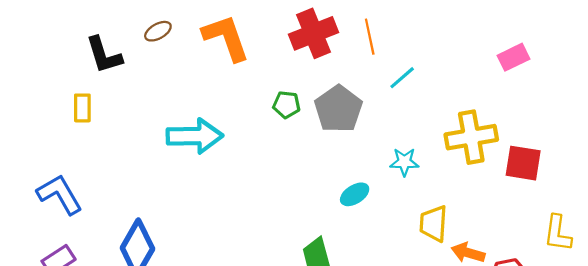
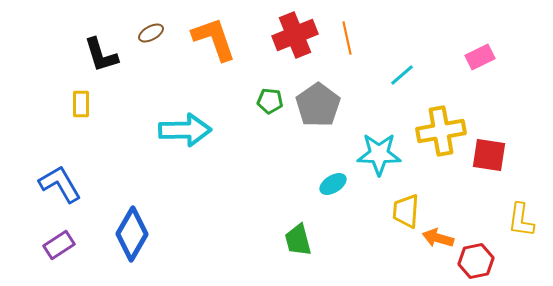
cyan line: (402, 78) -> (402, 75), moved
cyan star: (404, 162) -> (379, 154), size x1.6

